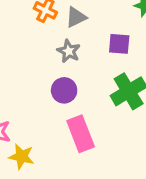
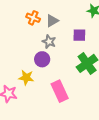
purple circle: (64, 90) -> (42, 59), moved
yellow star: (22, 157) -> (26, 78), moved

